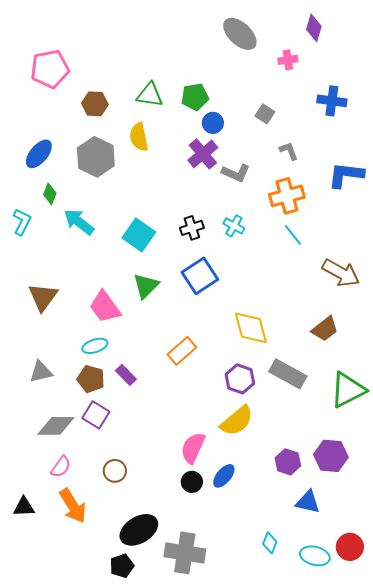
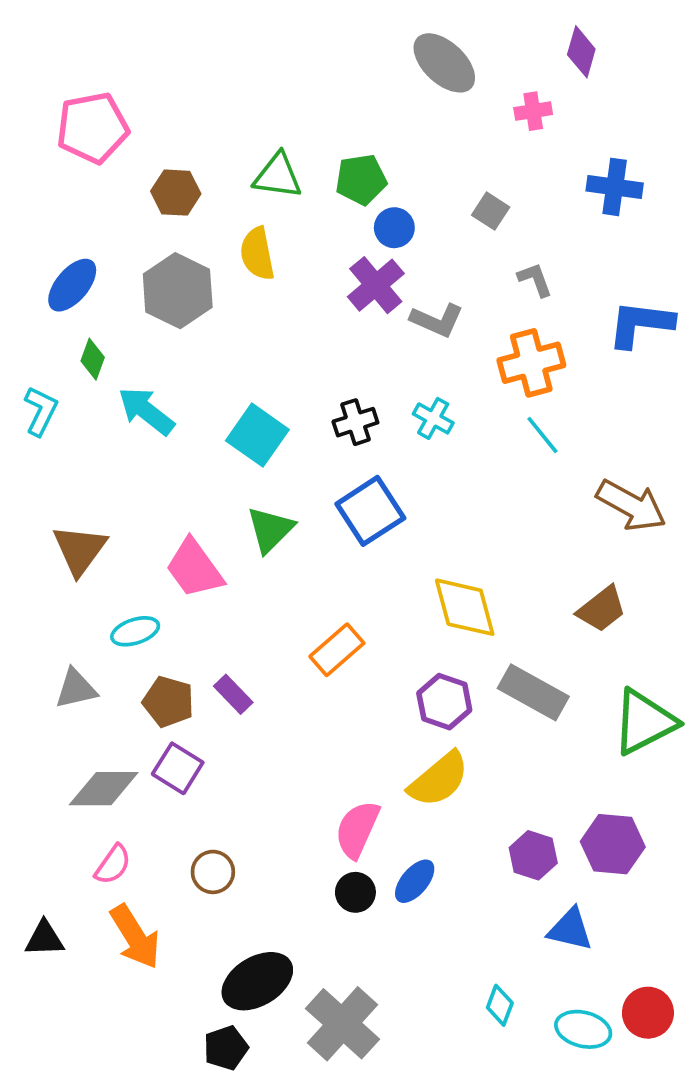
cyan ellipse: (95, 346) -> (135, 631), moved
gray cross: (185, 553) -> (342, 1024), turned 33

